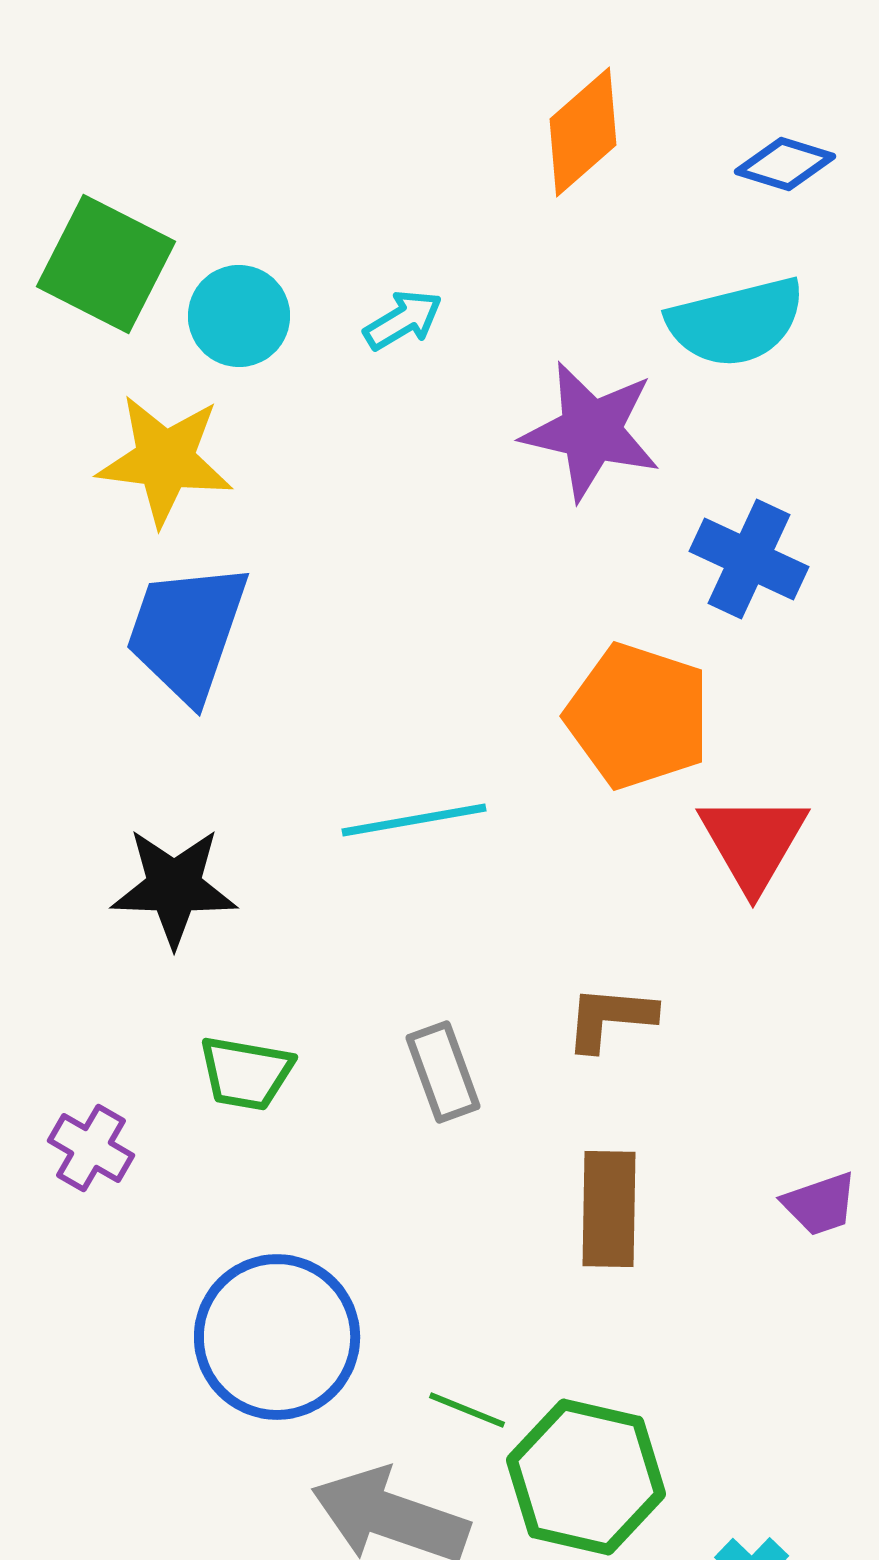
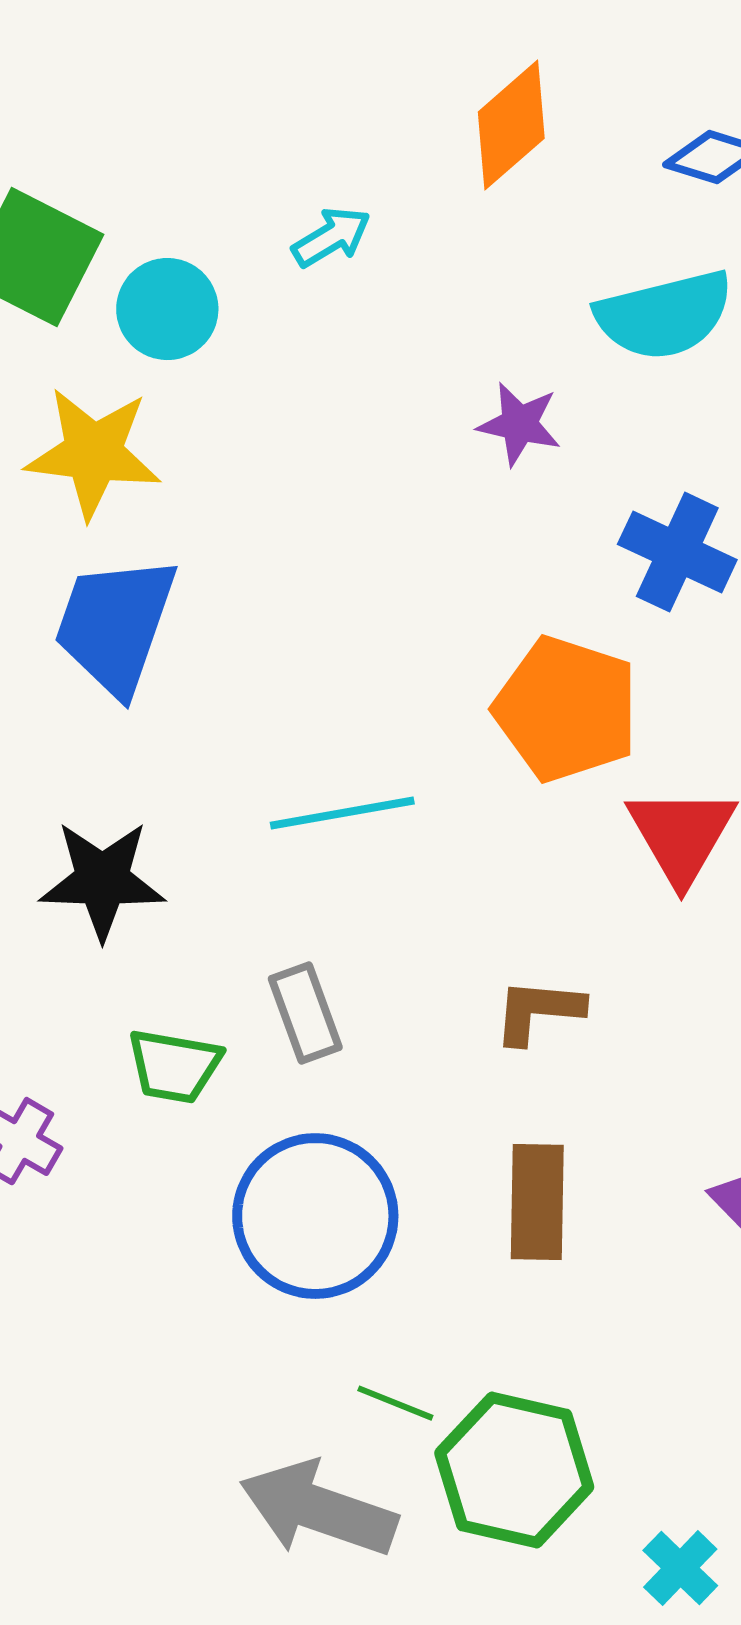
cyan arrow: (403, 320) -> (331, 237), moved
purple star: (591, 431) -> (519, 424), size x0.6
gray rectangle: (443, 1072) -> (305, 1013), moved
blue circle: (277, 1337) -> (315, 1216), moved

